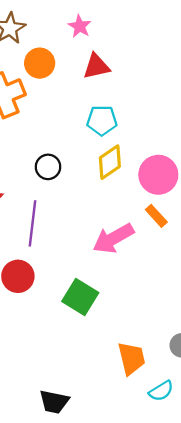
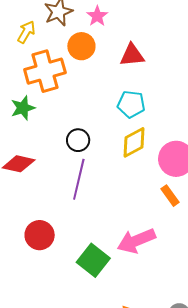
pink star: (80, 26) -> (97, 16), moved
purple line: (32, 223) -> (79, 179), moved
pink arrow: (113, 238) -> (136, 241), moved

